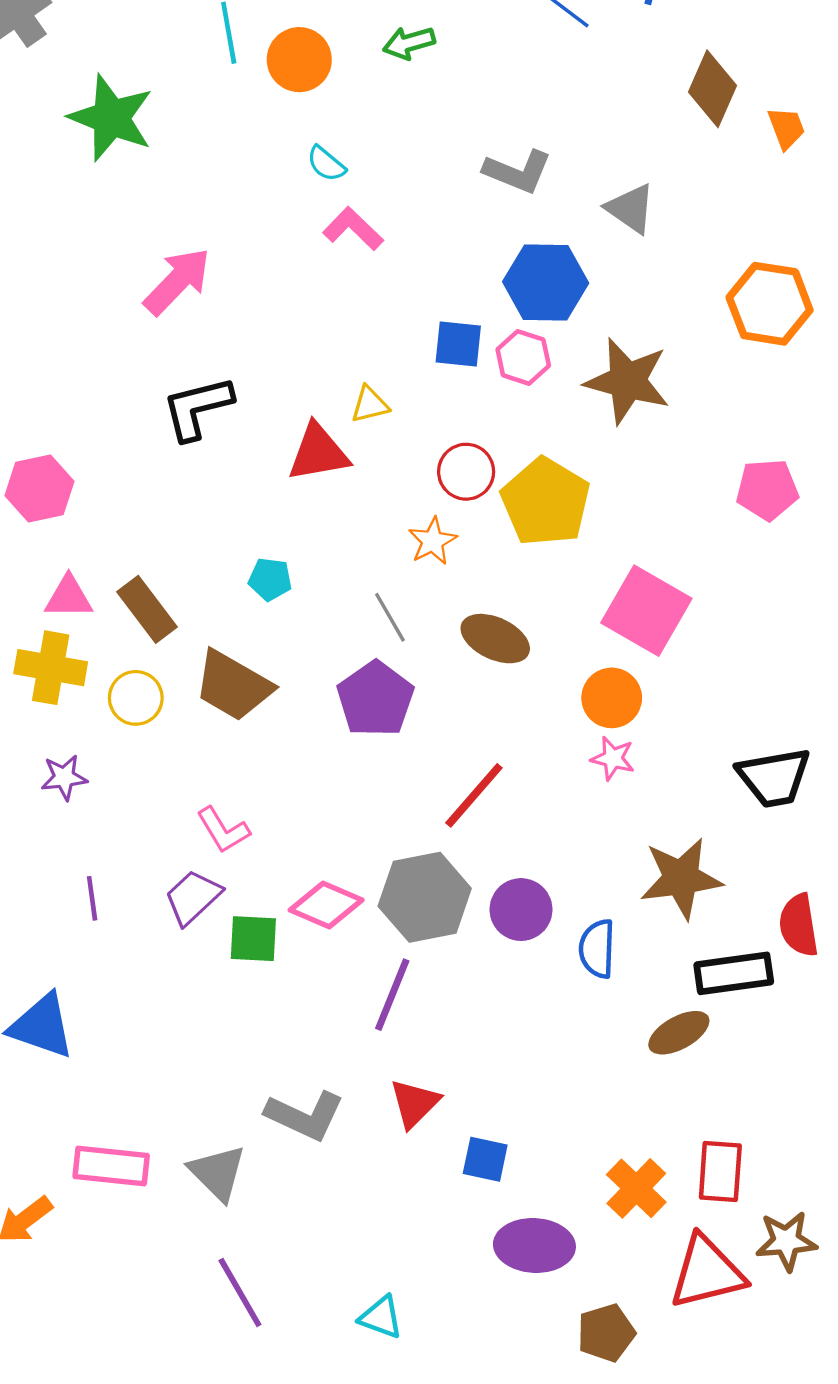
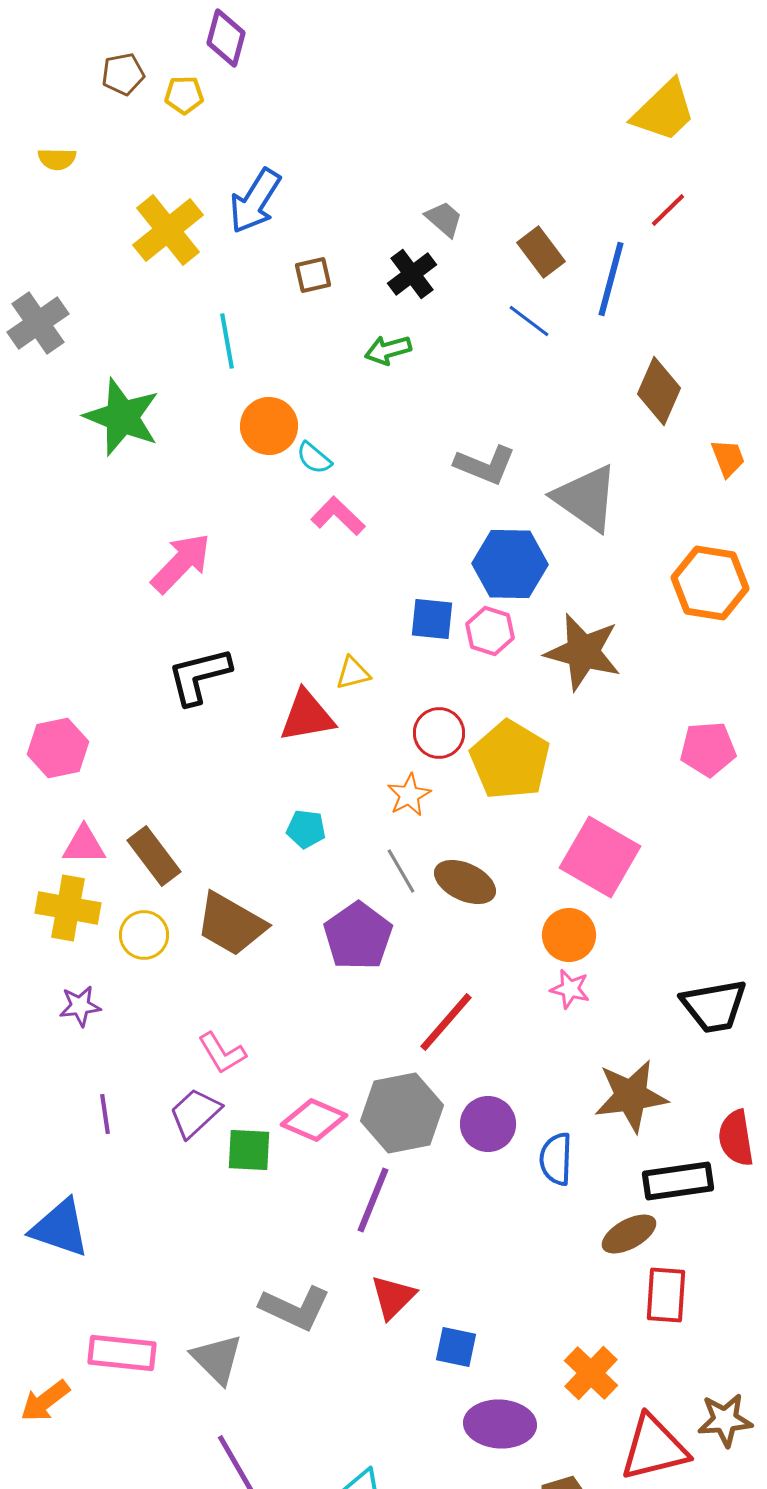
orange circle: (299, 60) -> (269, 426), moved
orange trapezoid: (786, 128) -> (728, 458), moved
gray triangle: (631, 209) -> (586, 498), size x1.5
cyan pentagon: (270, 579) -> (306, 829), moved
gray line: (390, 617) -> (401, 871), moved
red rectangle: (720, 1172) -> (666, 1295), moved

